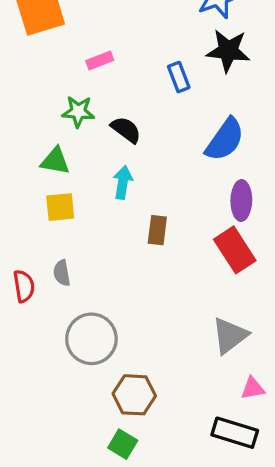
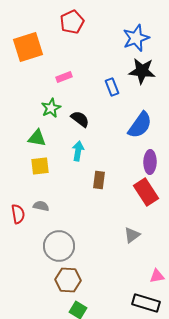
green star: (78, 112) -> (51, 108), turned -30
gray semicircle: (62, 273) -> (41, 206), turned 112
gray triangle: (230, 336) -> (132, 235), moved, size x0.7
brown hexagon: (134, 395) -> (68, 280), moved

